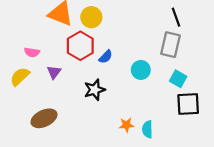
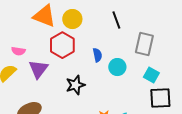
black line: (176, 17) -> (116, 20), moved
blue semicircle: (106, 57) -> (97, 55), moved, turned -56
purple triangle: (54, 72) -> (38, 69), size x1.5

